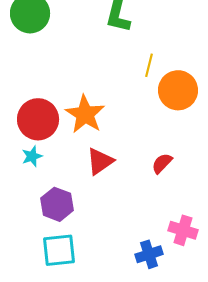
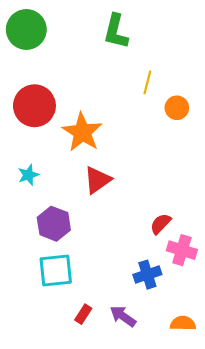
orange circle: (178, 90) -> (177, 108), size x0.6
red circle: (38, 119) -> (34, 106), moved
red semicircle: (162, 163) -> (161, 224), moved

